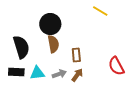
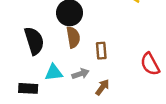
black rectangle: (16, 72) -> (28, 88), moved
brown arrow: (77, 75) -> (102, 87), moved

